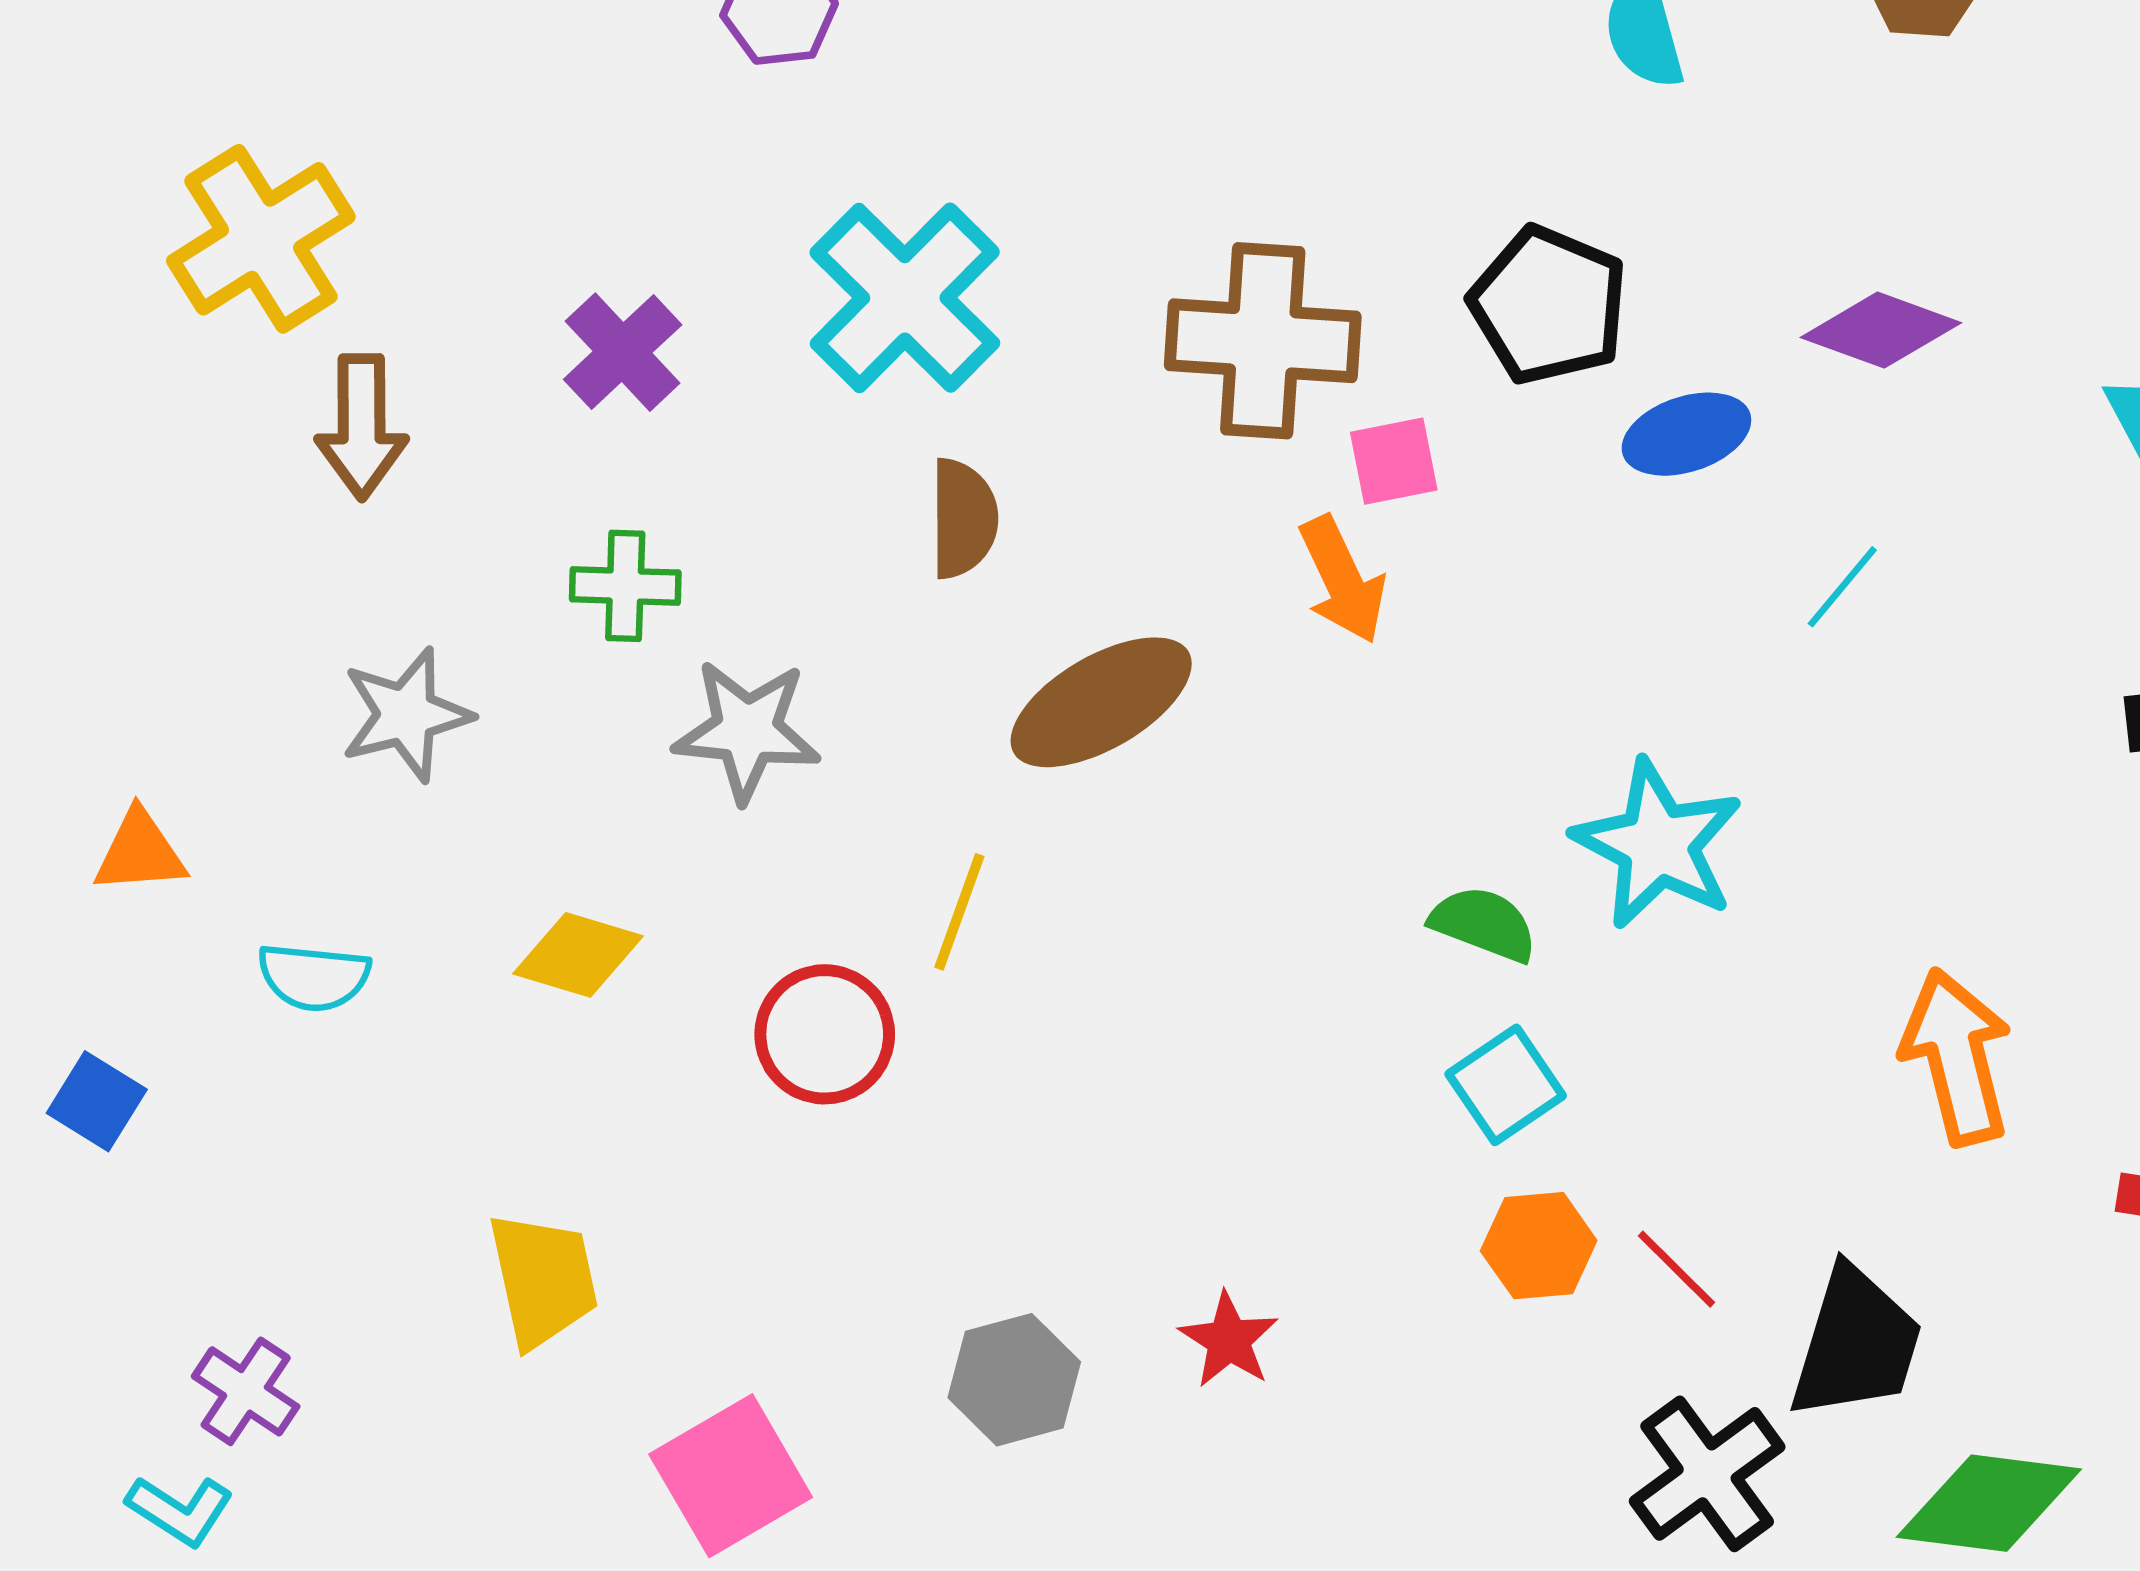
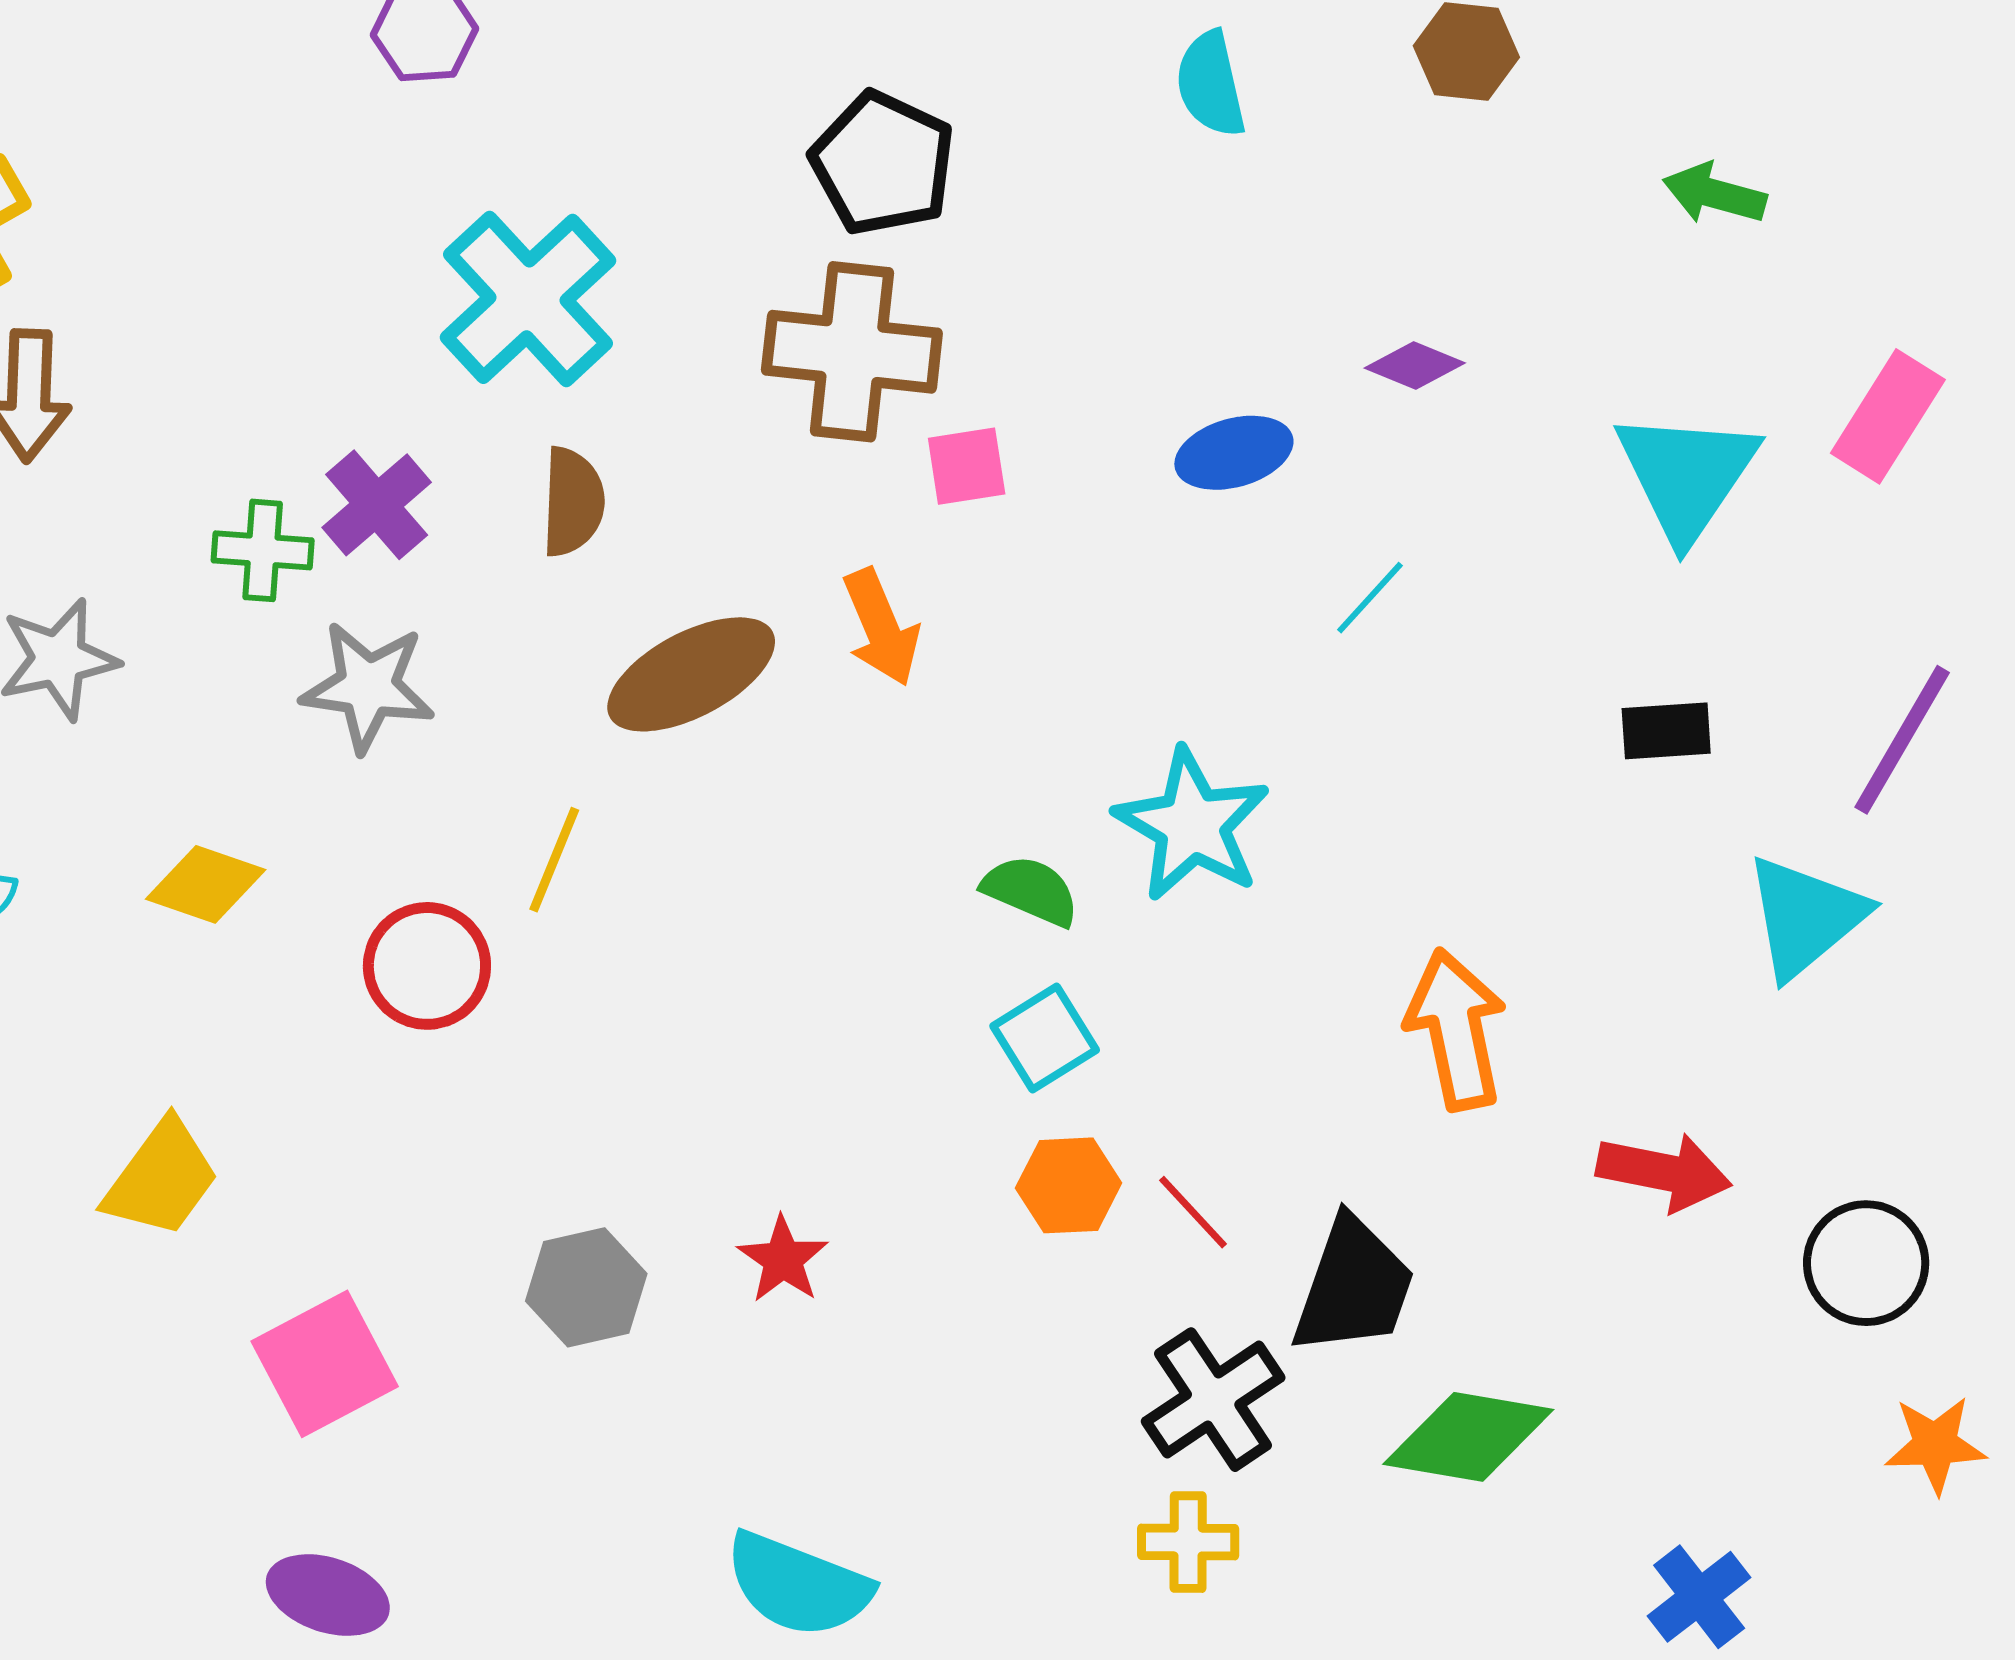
black pentagon: (1549, 305) -> (883, 163), moved
purple diamond: (1881, 330) -> (1415, 366), size x0.7
purple cross: (623, 352) -> (377, 505), moved
orange arrow: (1342, 580) -> (881, 627), moved
yellow trapezoid: (543, 1280) -> (161, 1178), turned 46

